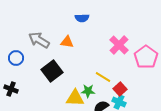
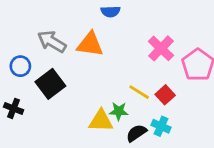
orange triangle: (67, 42) -> (90, 44), size x1.5
black square: (52, 71) -> (50, 84), moved
red square: (120, 89) -> (165, 95), moved

